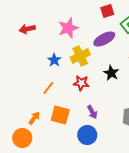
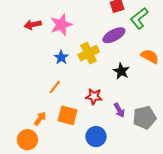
pink star: (68, 28) -> (61, 25), moved
red star: (81, 83) -> (94, 96), moved
purple arrow: (92, 112) -> (119, 110), moved

